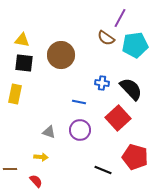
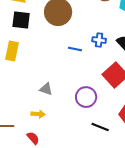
blue line: (79, 102) -> (75, 49), moved
purple circle: (80, 130) -> (86, 97), moved

